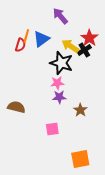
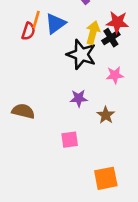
red star: (89, 38) -> (117, 22), turned -30
yellow arrow: (70, 46) -> (93, 33), turned 72
pink star: (57, 83) -> (115, 75), moved

